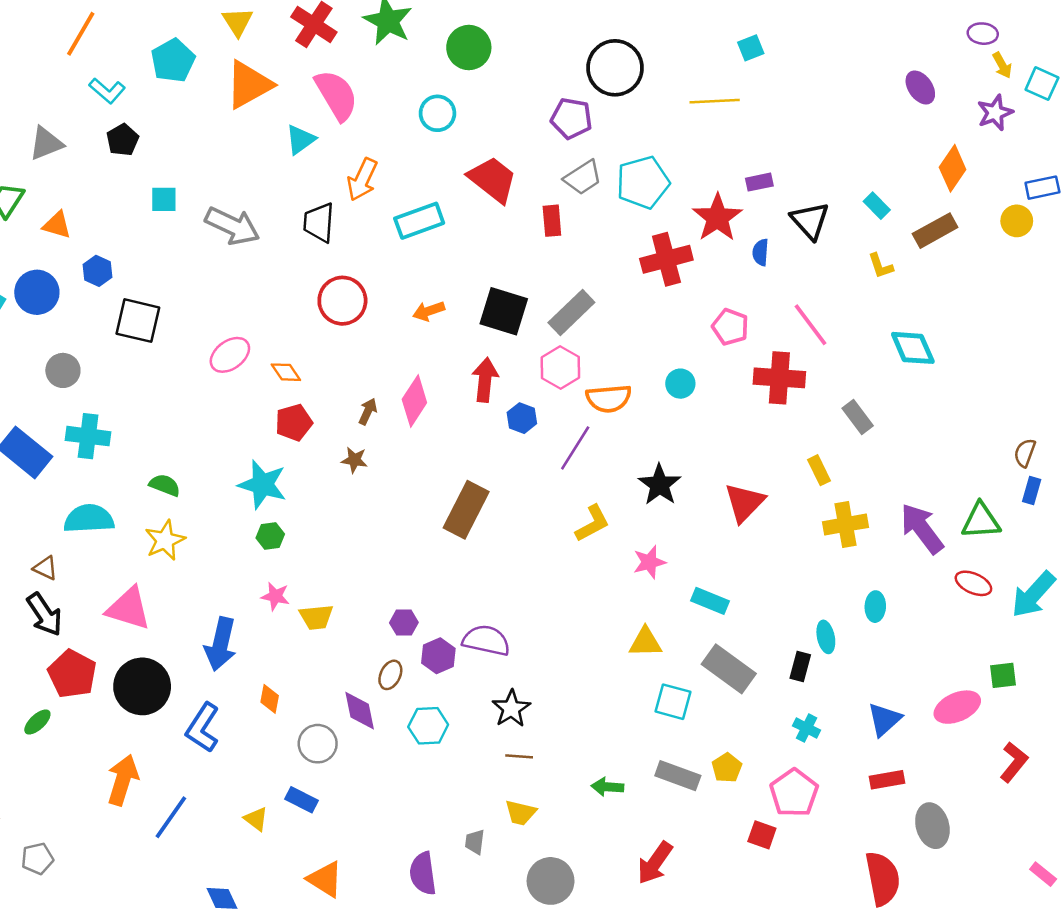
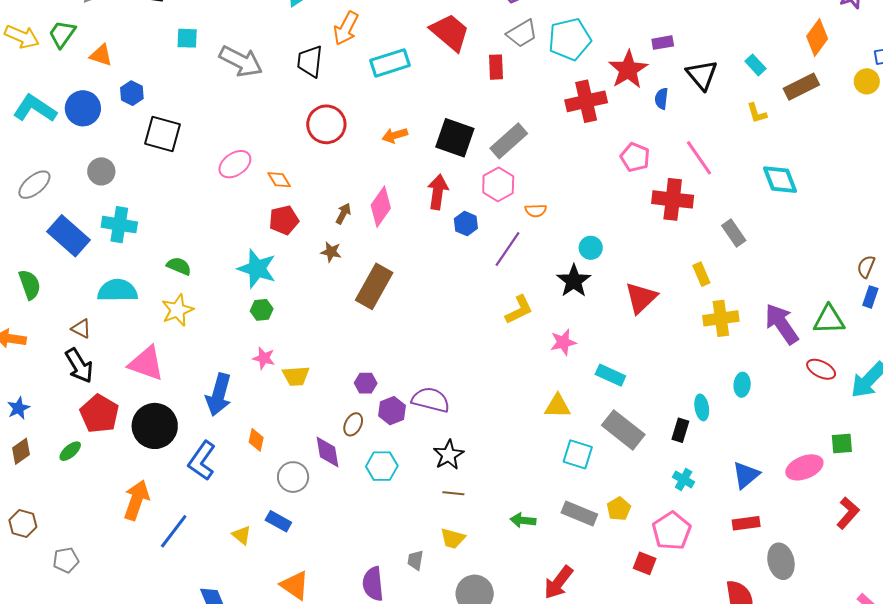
cyan circle: (680, 384) -> (591, 248), moved
orange semicircle: (609, 398) -> (536, 211), size x0.6
brown rectangle: (466, 510) -> (374, 286), moved

